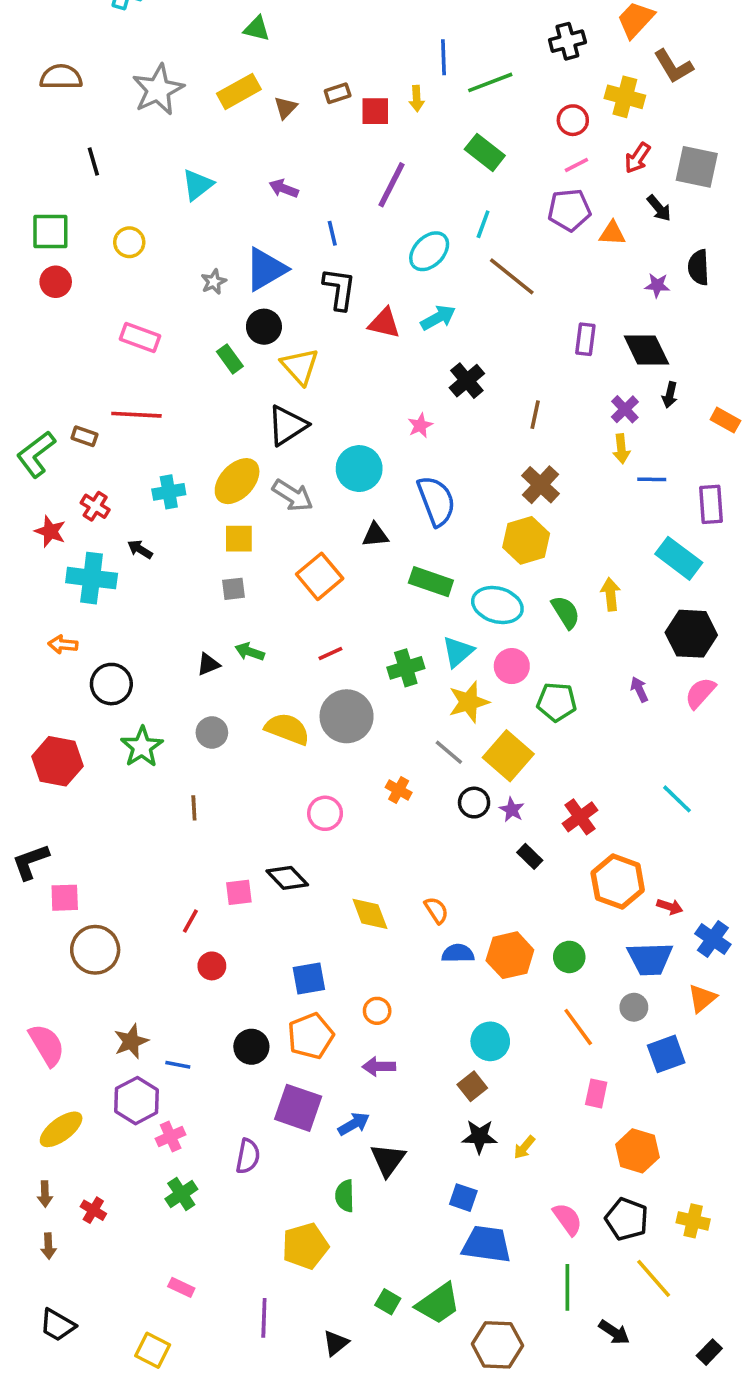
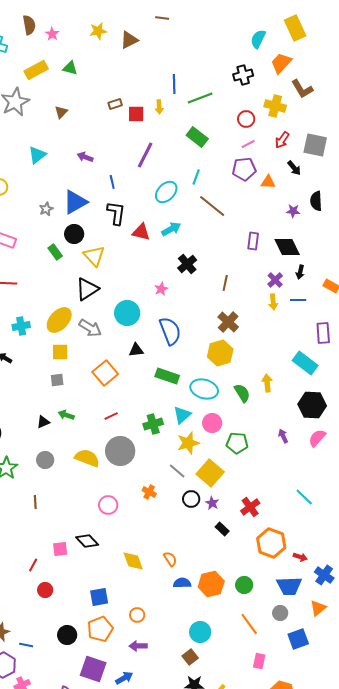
yellow rectangle: (239, 91) -> (36, 70), moved
brown triangle: (286, 108) -> (61, 112), moved
blue line: (652, 479) -> (298, 300), moved

